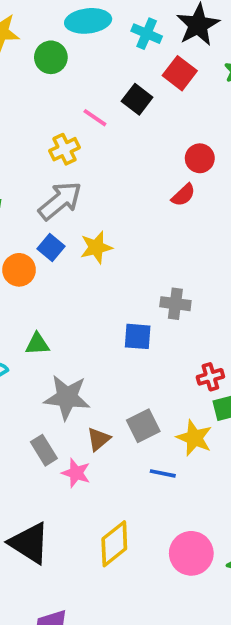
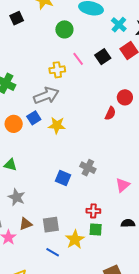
green circle: (51, 57) -> (64, 29), moved
red semicircle: (183, 195) -> (110, 113), turned -40
gray star: (67, 397) -> (17, 197), size x0.7

